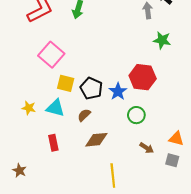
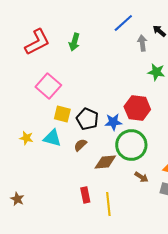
blue star: (118, 91) -> (113, 122), turned 30
green circle: (136, 115) -> (131, 145), size x1.8
brown diamond: (96, 140) -> (105, 162), moved
red rectangle: (53, 143) -> (85, 195), moved

